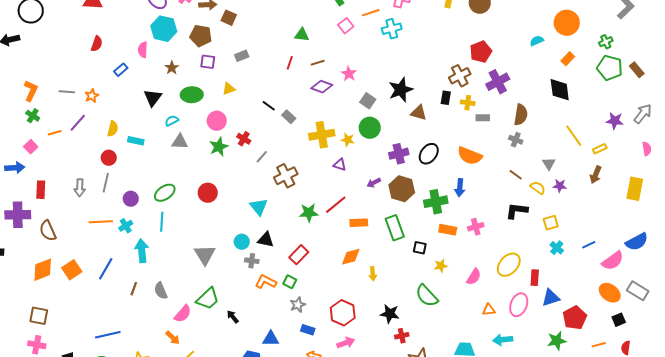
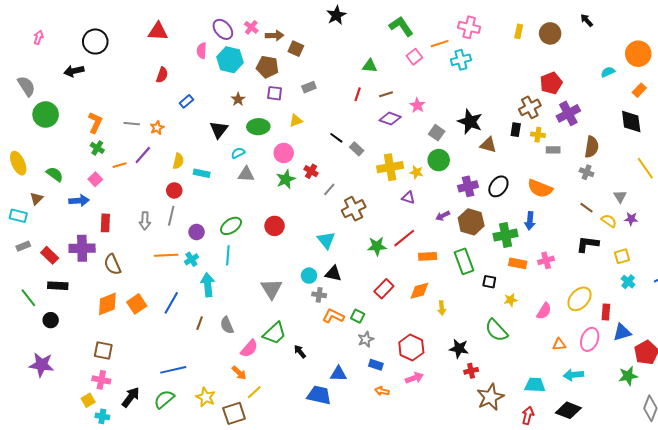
pink semicircle: (143, 50) -> (202, 51), moved
black star: (401, 90) -> (470, 122), turned -30
red rectangle: (299, 255) -> (384, 289), moved

